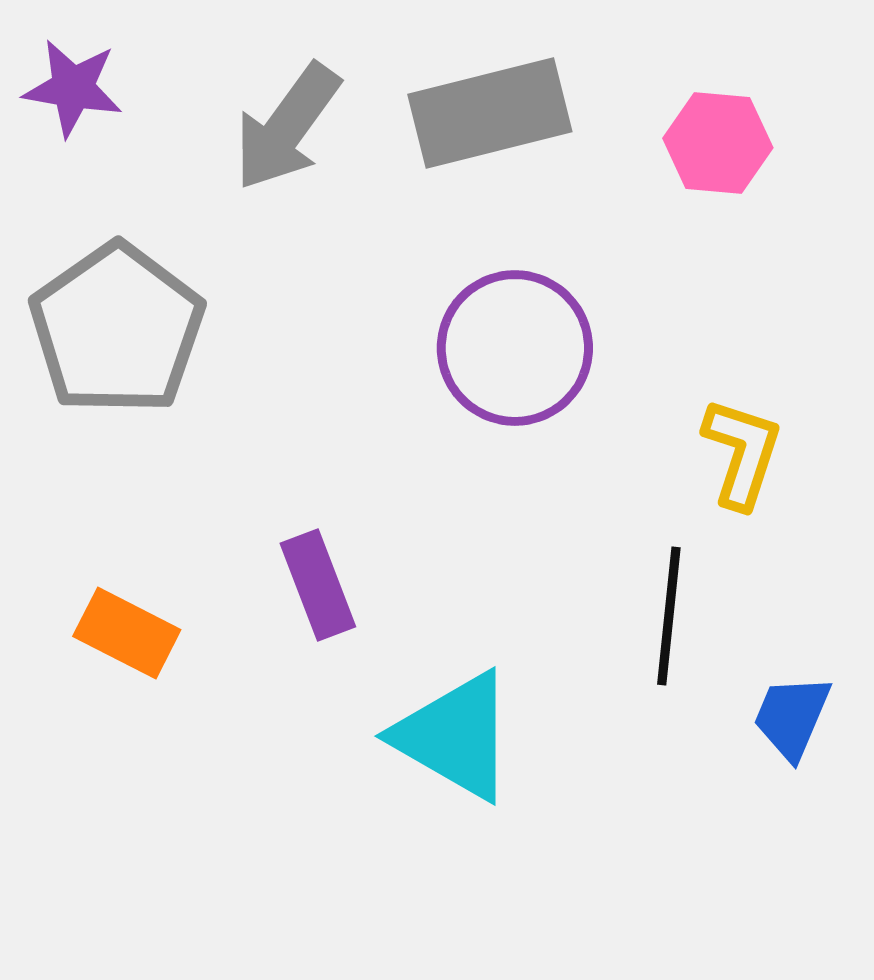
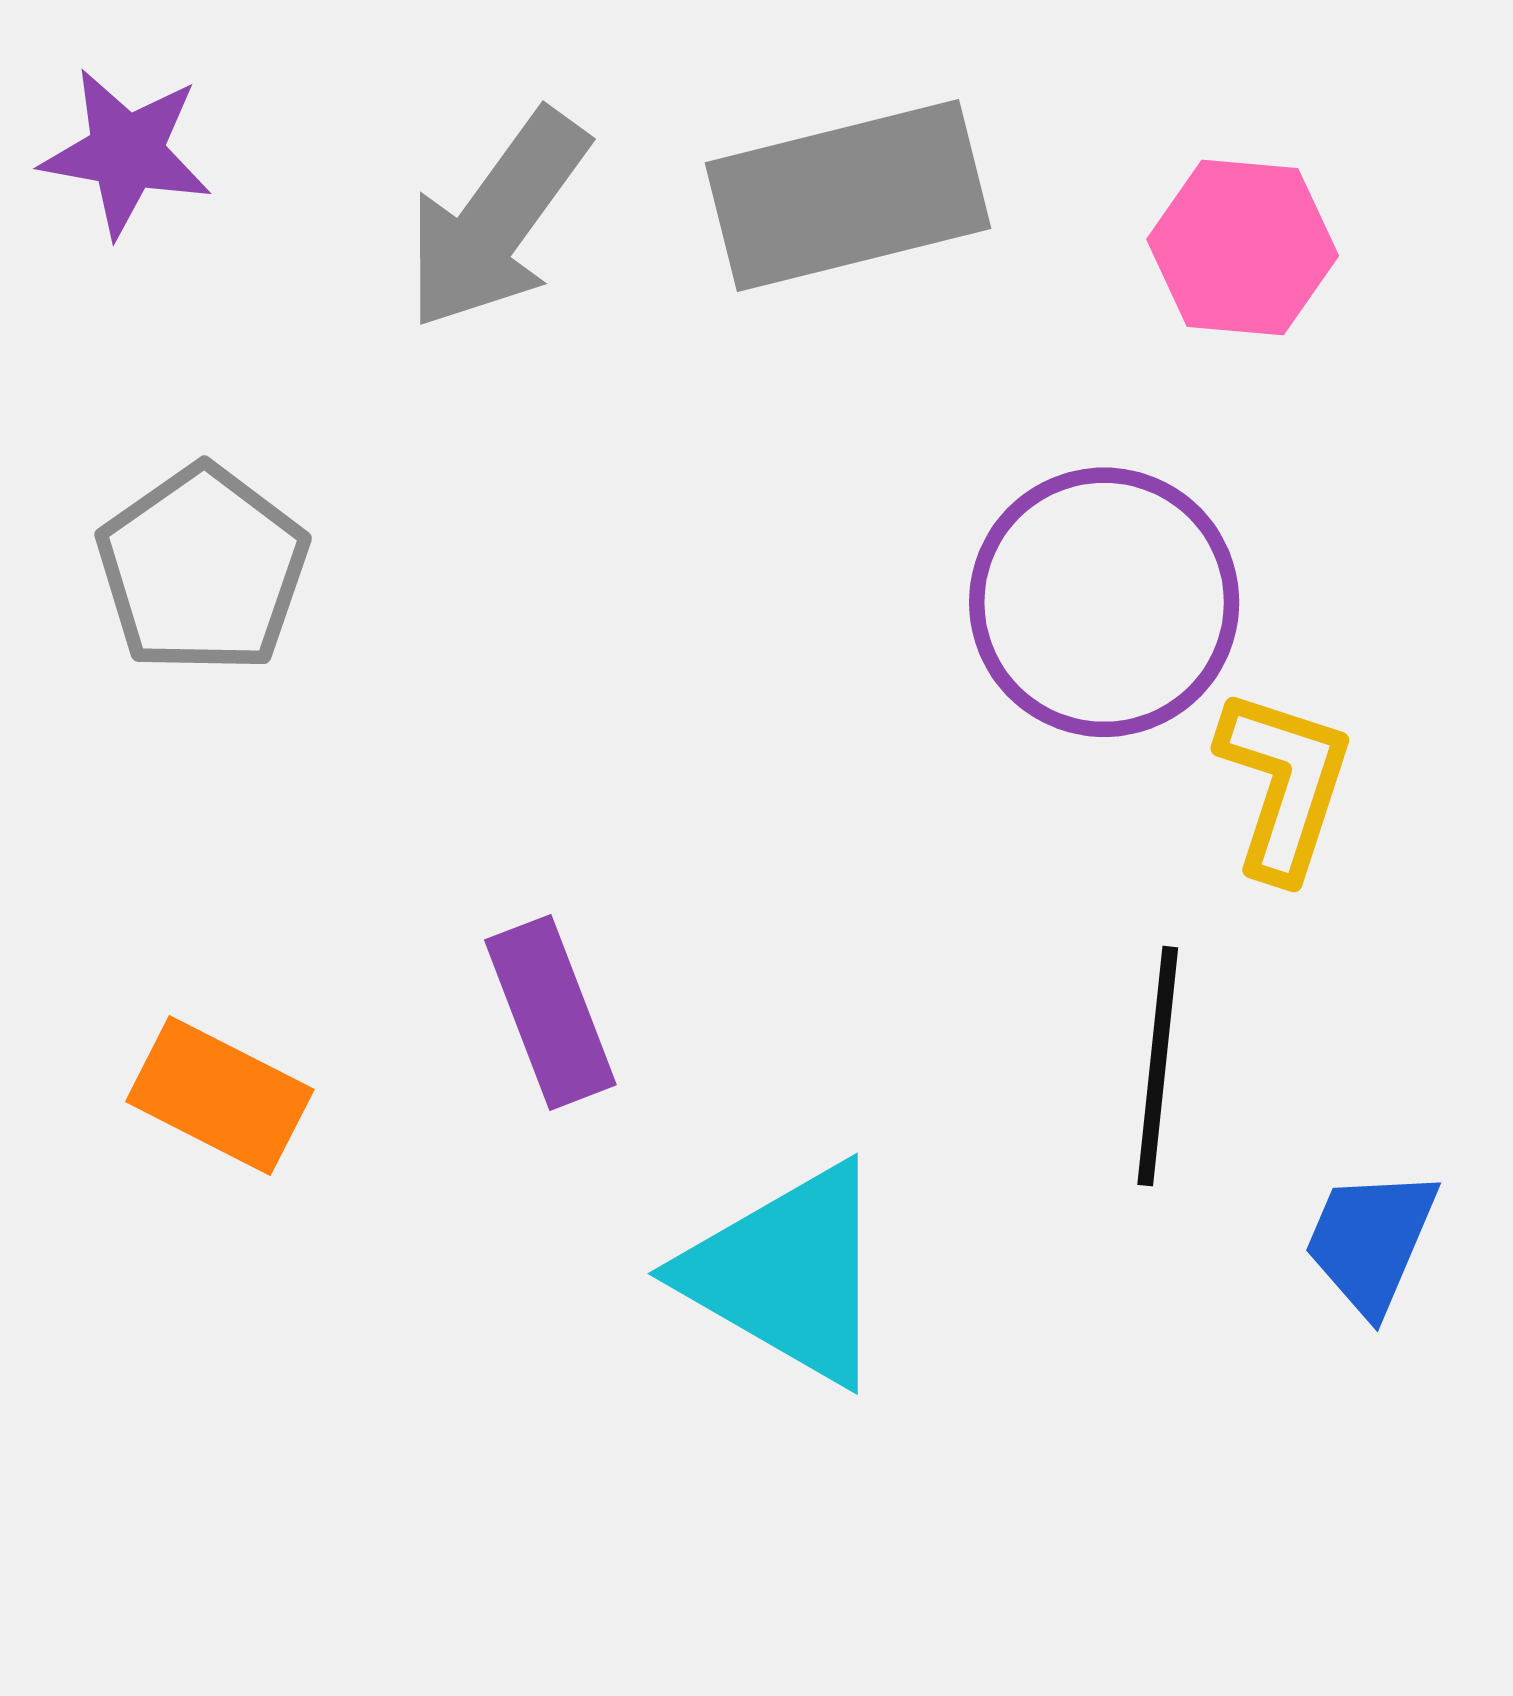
gray pentagon: (117, 329) -> (202, 569), size x0.7
purple circle: (515, 348) -> (1104, 602), moved

